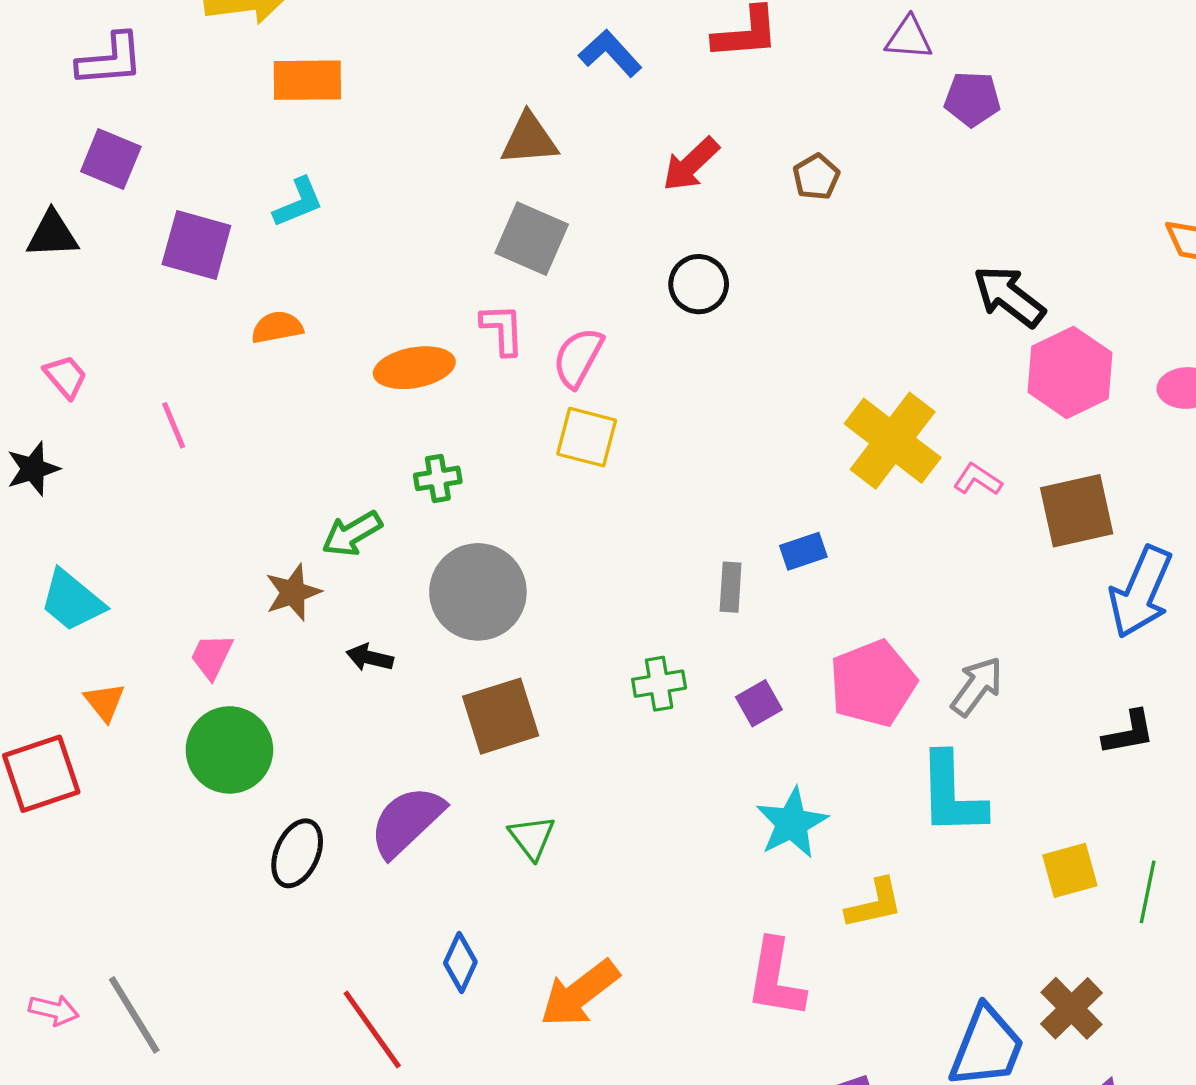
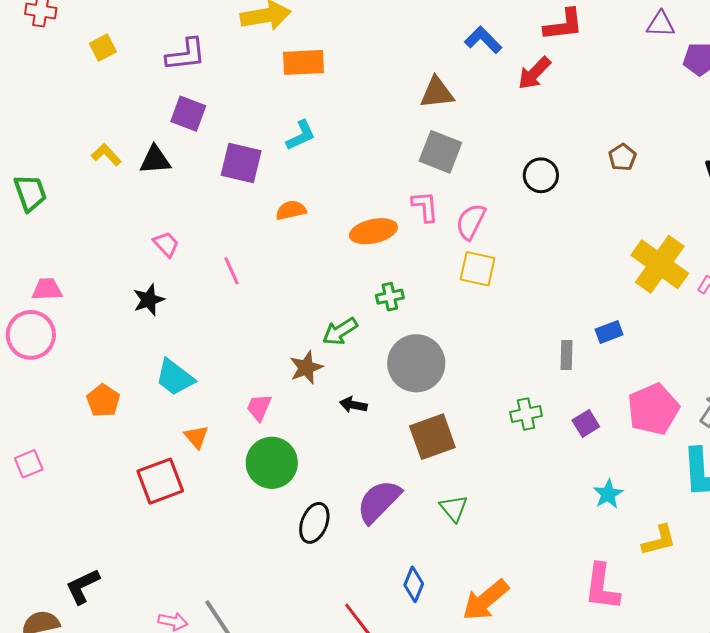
red arrow: (691, 164) -> (534, 73), moved
brown pentagon: (816, 177) -> (622, 157), moved
cyan star: (792, 823) -> (608, 494), size x0.7

